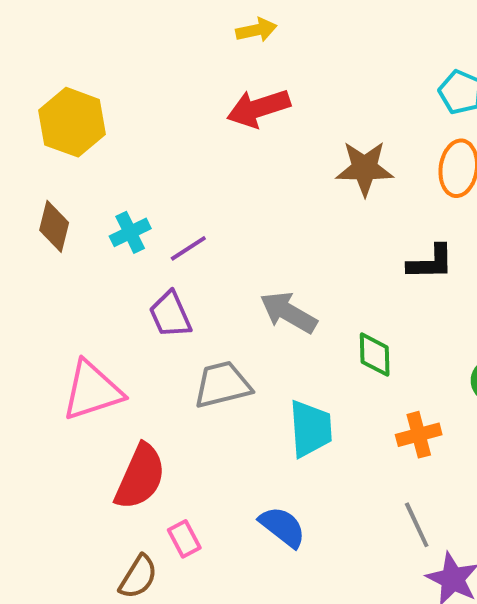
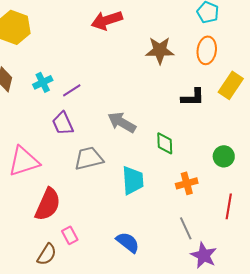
blue semicircle: (282, 527) -> (128, 242), moved

